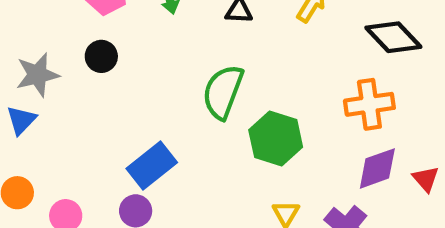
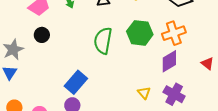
green hexagon: (276, 139) -> (140, 33), moved
purple diamond: (377, 168) -> (169, 61), moved

